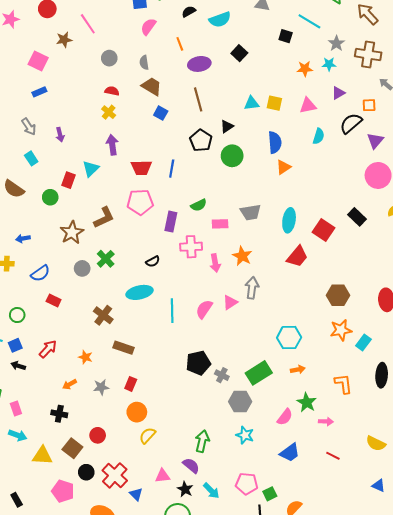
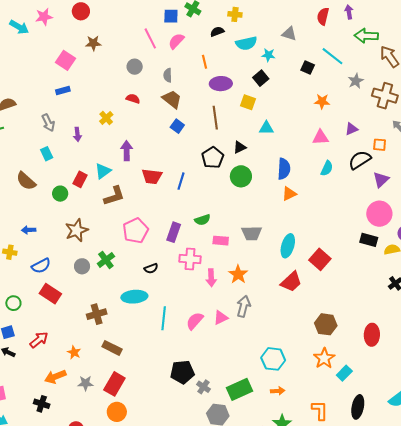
pink line: (88, 24) -> (150, 38), moved
cyan star: (329, 64) -> (268, 55), moved
yellow square: (274, 103) -> (248, 102), moved
yellow cross: (109, 112) -> (106, 118), moved
pink pentagon: (140, 202) -> (136, 231), moved, turned -30
black rectangle: (357, 217) -> (369, 240), moved, turned -36
brown L-shape: (104, 218) -> (114, 196), moved
red rectangle: (54, 301) -> (50, 294), size x1.5
brown cross: (103, 315) -> (97, 314), turned 30
orange star: (341, 330) -> (324, 358), turned -30
orange arrow: (70, 384) -> (55, 377), size x1.5
red rectangle: (131, 384) -> (114, 384), size x1.6

